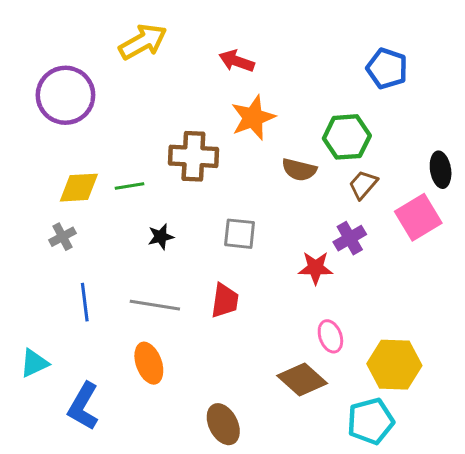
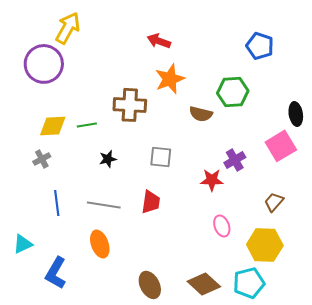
yellow arrow: (143, 42) -> (68, 28), moved, turned -32
brown trapezoid: (363, 185) -> (274, 202), moved
brown diamond: (302, 380) -> (204, 284), moved

